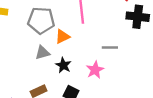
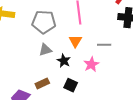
orange triangle: (63, 37) -> (75, 41), moved, turned -32

